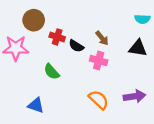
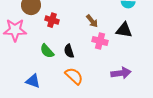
black semicircle: (76, 46) -> (69, 51), moved, turned 40
pink cross: (99, 60) -> (100, 41), moved
orange semicircle: (99, 100) -> (74, 76), moved

